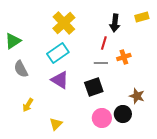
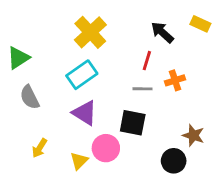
yellow rectangle: (142, 17) -> (200, 24), turned 40
black arrow: (115, 23) -> (162, 32), turned 126
black square: (94, 87) -> (133, 123), turned 30
pink circle: (102, 118) -> (106, 148), moved
yellow triangle: (56, 124) -> (79, 161), moved

